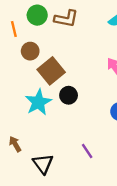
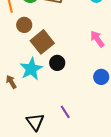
brown arrow: (15, 144) -> (11, 82), moved
purple line: (87, 151) -> (65, 112), moved

